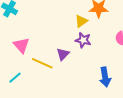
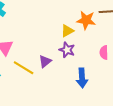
blue arrow: (105, 77) -> (82, 78), moved

